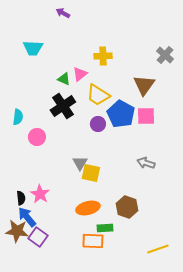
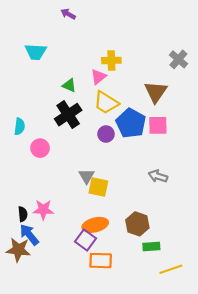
pink triangle: (80, 74) -> (98, 77), moved
pink star: (40, 194) -> (43, 210), turned -30
green rectangle: (105, 228) -> (151, 247), moved
purple square: (38, 237) -> (85, 240), moved

